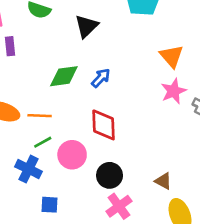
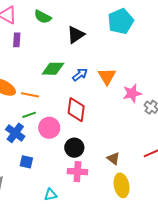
orange triangle: (172, 56) -> (107, 76), moved
pink cross: (119, 206) -> (77, 172), turned 30

